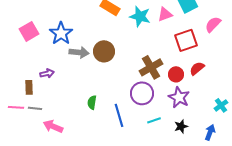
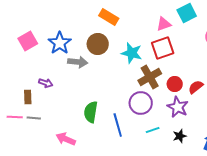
cyan star: (140, 16) -> (132, 53), moved
red square: (186, 40) -> (163, 48), moved
brown circle: (104, 51) -> (98, 44), moved
red semicircle: (197, 68) -> (196, 87), moved
purple arrow: (47, 73) -> (46, 83), turned 32
green semicircle: (92, 102) -> (91, 112), size x1.5
pink arrow: (53, 126) -> (66, 139), moved

